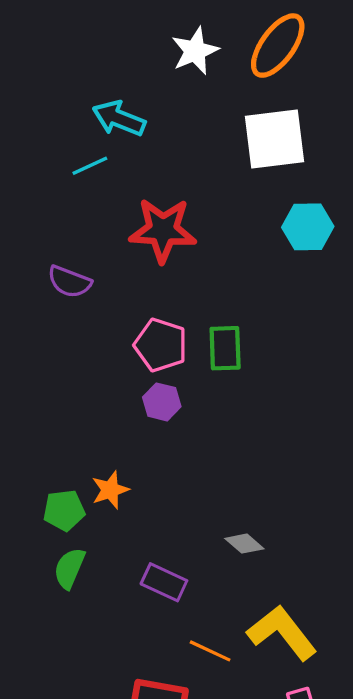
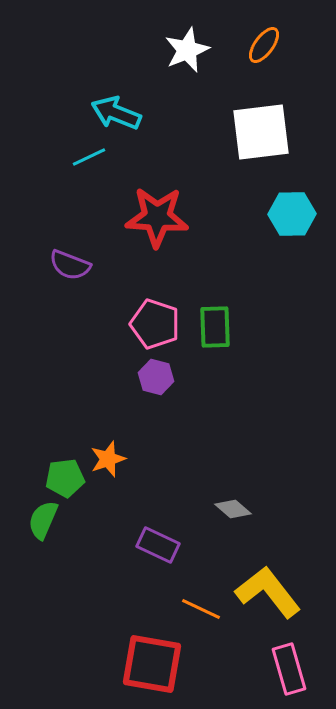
orange ellipse: (278, 46) -> (264, 45), size x0.6
green semicircle: (69, 568) -> (43, 520), moved

